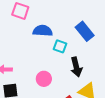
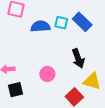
cyan square: (60, 46) -> (61, 23), moved

